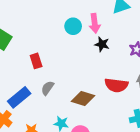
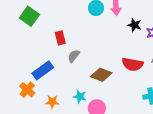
black star: (102, 44) -> (134, 25), moved
gray semicircle: (47, 88) -> (74, 56), moved

